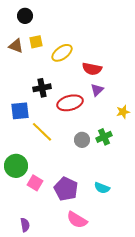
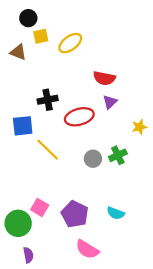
yellow square: (36, 42) -> (41, 36), moved
yellow ellipse: (62, 53) -> (70, 43), moved
green circle: (16, 166) -> (18, 223), moved

